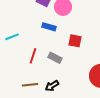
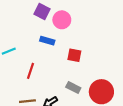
gray rectangle: (55, 58) -> (73, 88), moved

